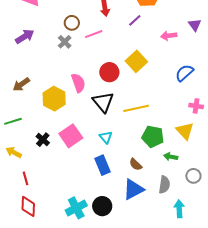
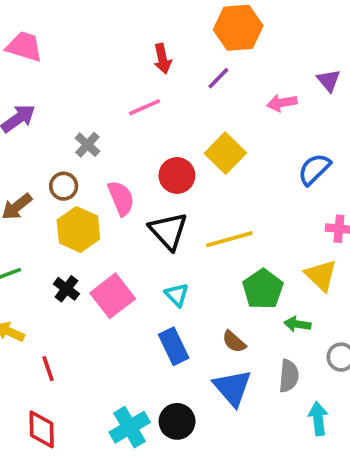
brown circle: (72, 23) -> (64, 186), moved
gray cross: (65, 42) -> (87, 145), moved
green pentagon: (153, 137) -> (263, 289), turned 30
black cross: (43, 140) -> (66, 289), moved
red line: (25, 178) -> (48, 369), moved
blue triangle: (133, 189) -> (232, 388), turned -40

